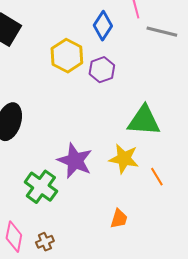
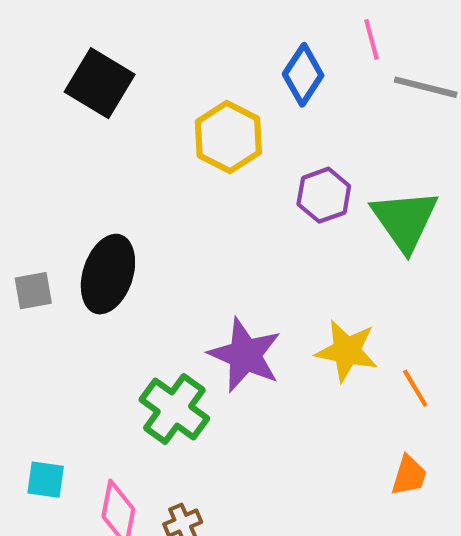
purple hexagon: (102, 70) -> (324, 195), moved
green triangle: (144, 121) -> (405, 220), moved, turned 51
orange trapezoid: (119, 219) -> (409, 475), moved

